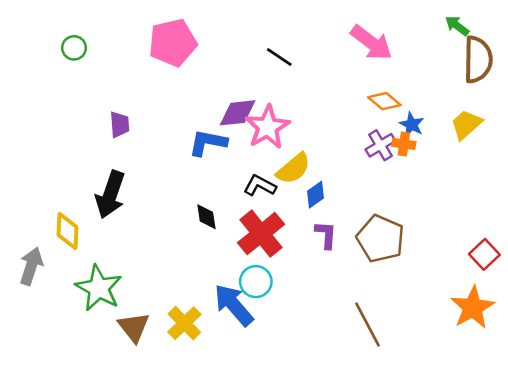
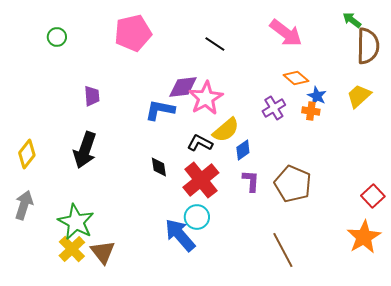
purple cross: (380, 145) -> (274, 108), moved
yellow diamond: (68, 231) -> (27, 154), moved, turned 36
yellow cross: (184, 323) -> (72, 249), moved

